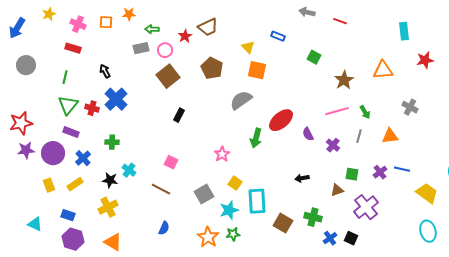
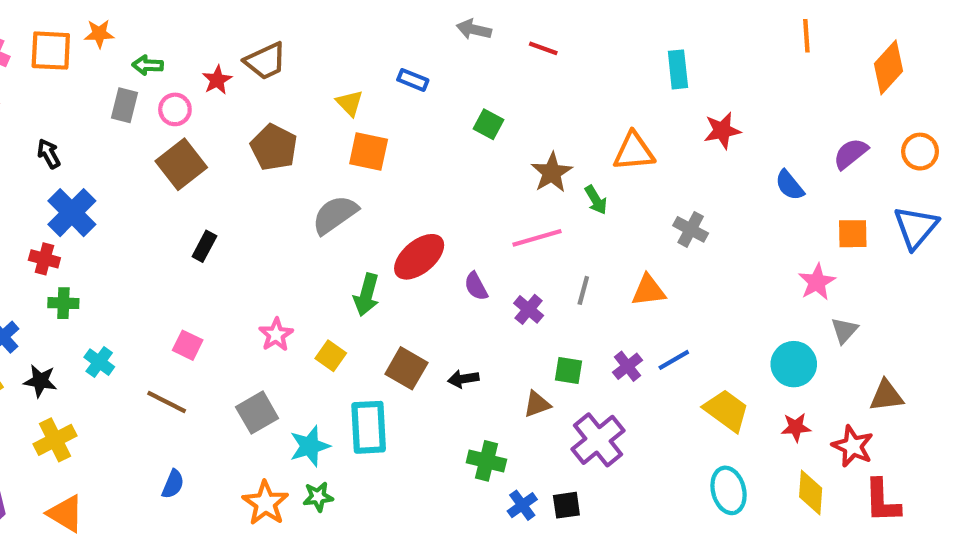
orange square: (106, 22) -> (51, 51), size x1.5
gray rectangle: (141, 48) -> (124, 105), turned -63
red cross: (92, 108) -> (44, 259), moved
green arrow: (365, 112) -> (596, 200), moved
pink star: (222, 154) -> (276, 335), moved
blue line: (402, 169) -> (674, 360), turned -42
black star: (110, 180) -> (40, 381), moved
yellow square: (235, 183) -> (331, 356), moved
brown square: (283, 223) -> (406, 368), moved
black square: (351, 238) -> (566, 505), turned -32

